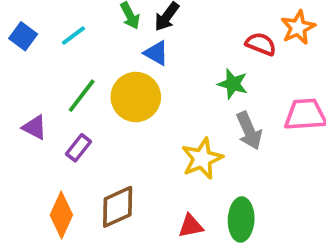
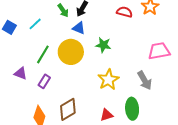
red semicircle: (261, 44) -> (124, 12), moved
green star: (233, 84) -> (103, 45), moved
gray arrow: (249, 131) -> (145, 80), moved

